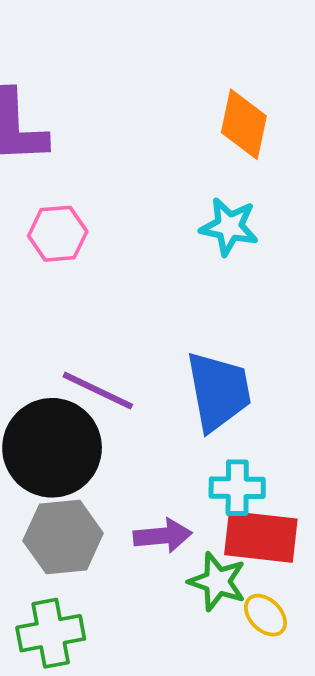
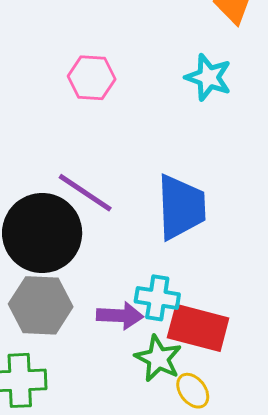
pink hexagon: (58, 234) -> (92, 78), moved
cyan cross: (237, 488) -> (157, 298), moved

